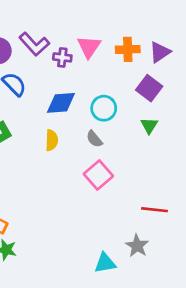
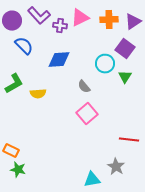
pink triangle: (89, 47) -> (80, 18), turned 30
cyan circle: (104, 108) -> (105, 64), moved
yellow semicircle: (52, 140) -> (38, 94), moved, turned 84

